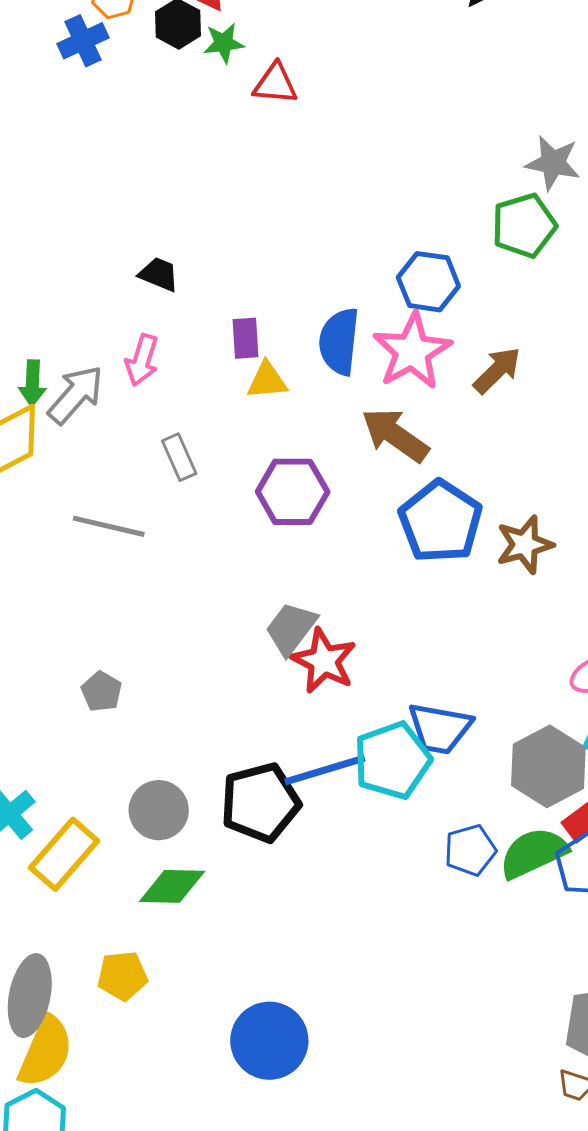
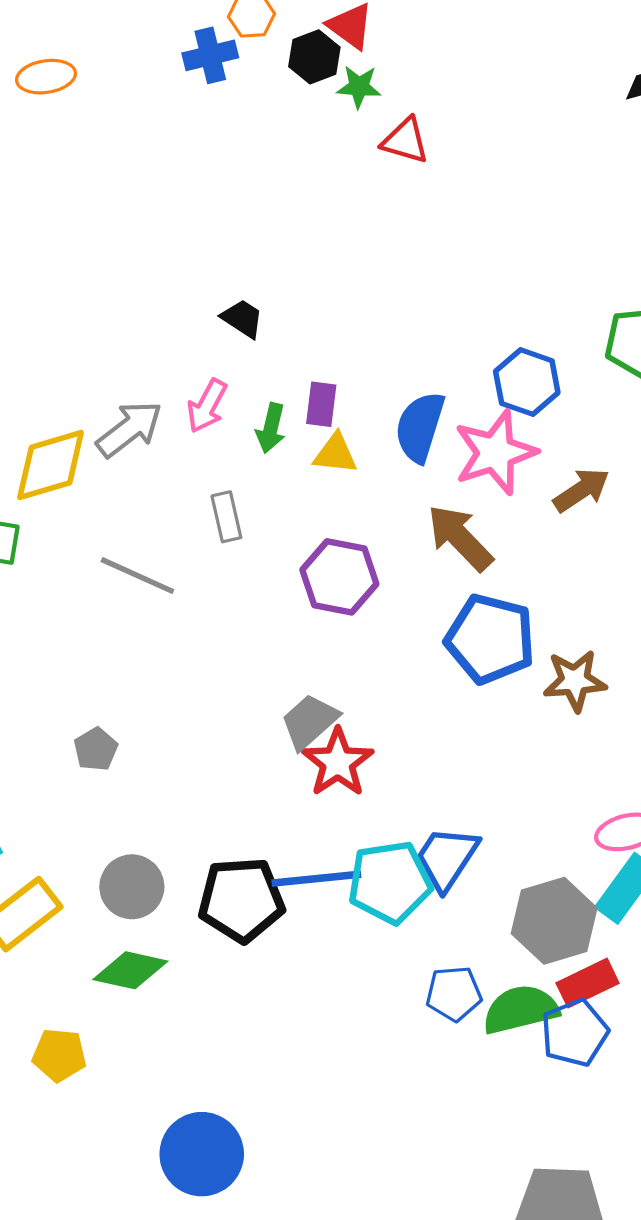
green arrow: (33, 383) -> (271, 428), moved
blue pentagon: (441, 522) -> (490, 639), turned -30
blue trapezoid: (440, 728) -> (447, 858), turned 102

